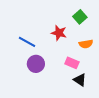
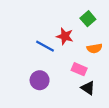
blue line: (27, 42) -> (45, 46), moved
purple circle: (36, 64) -> (40, 80), moved

